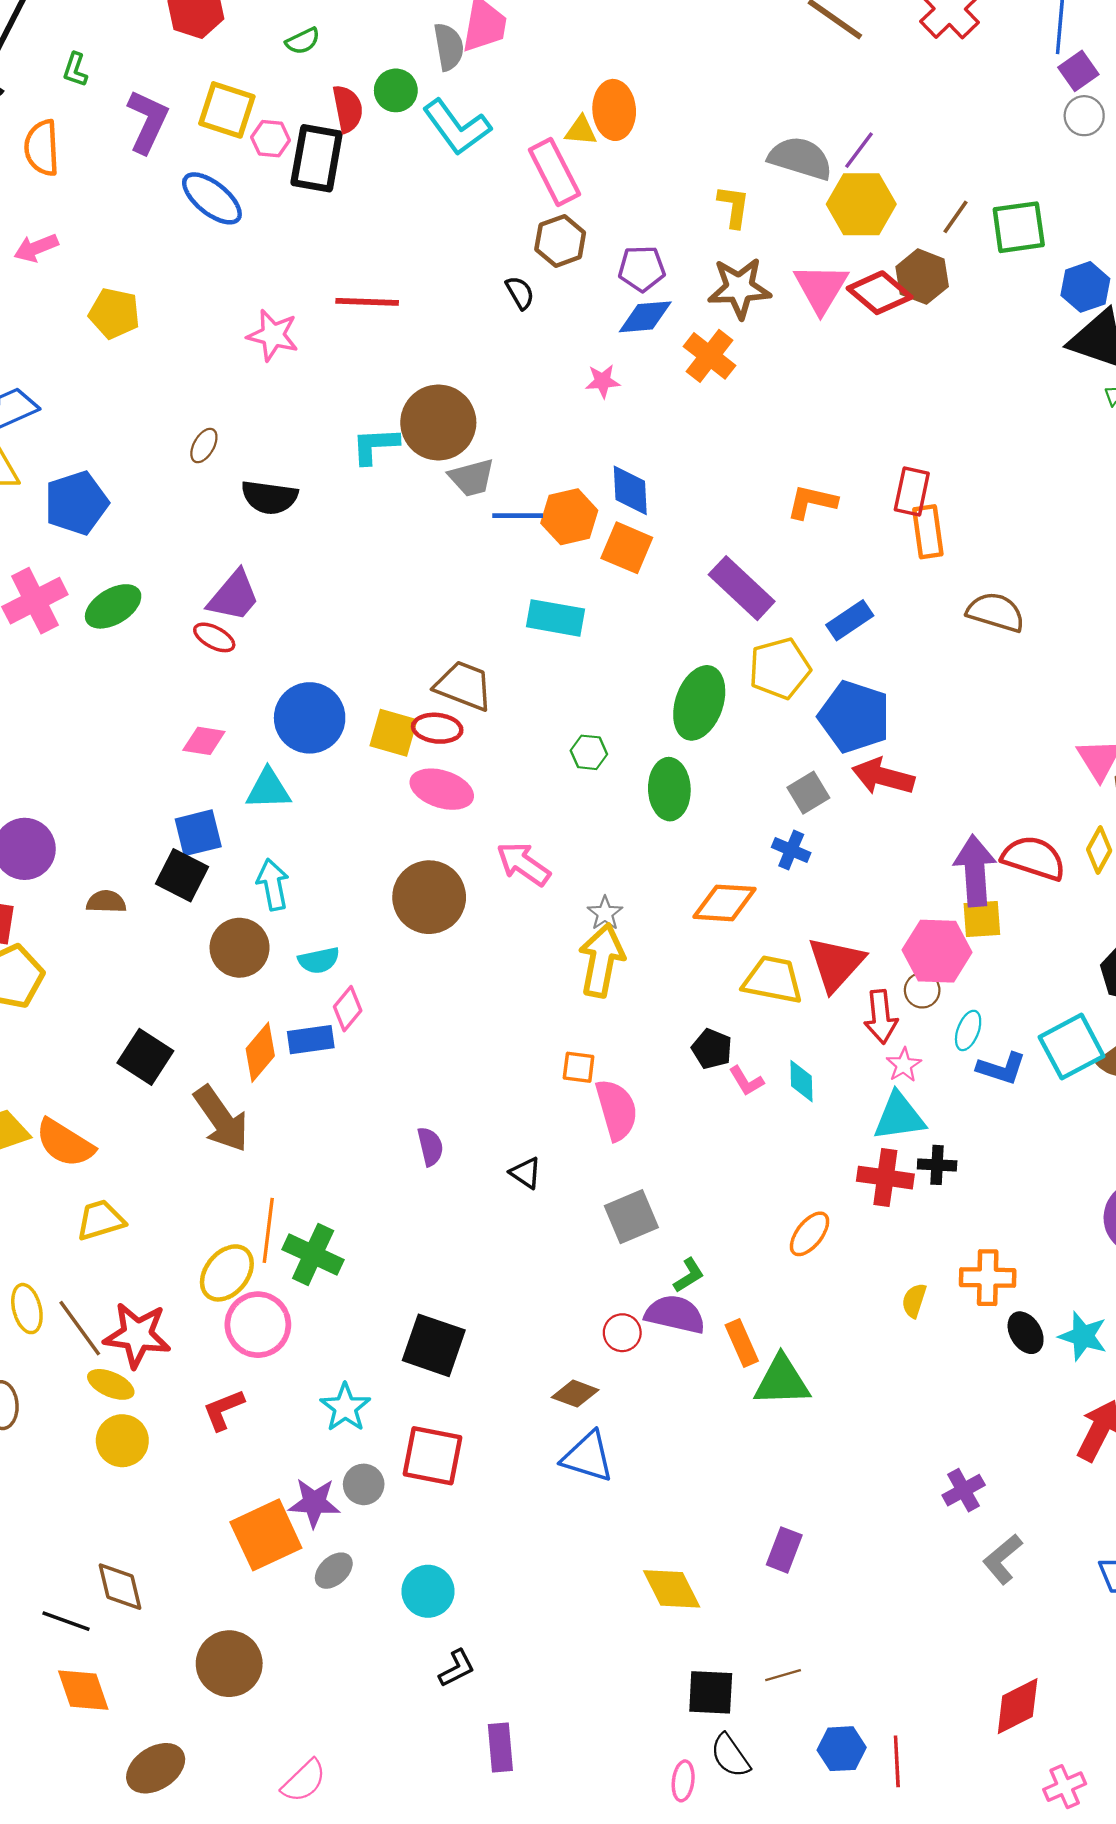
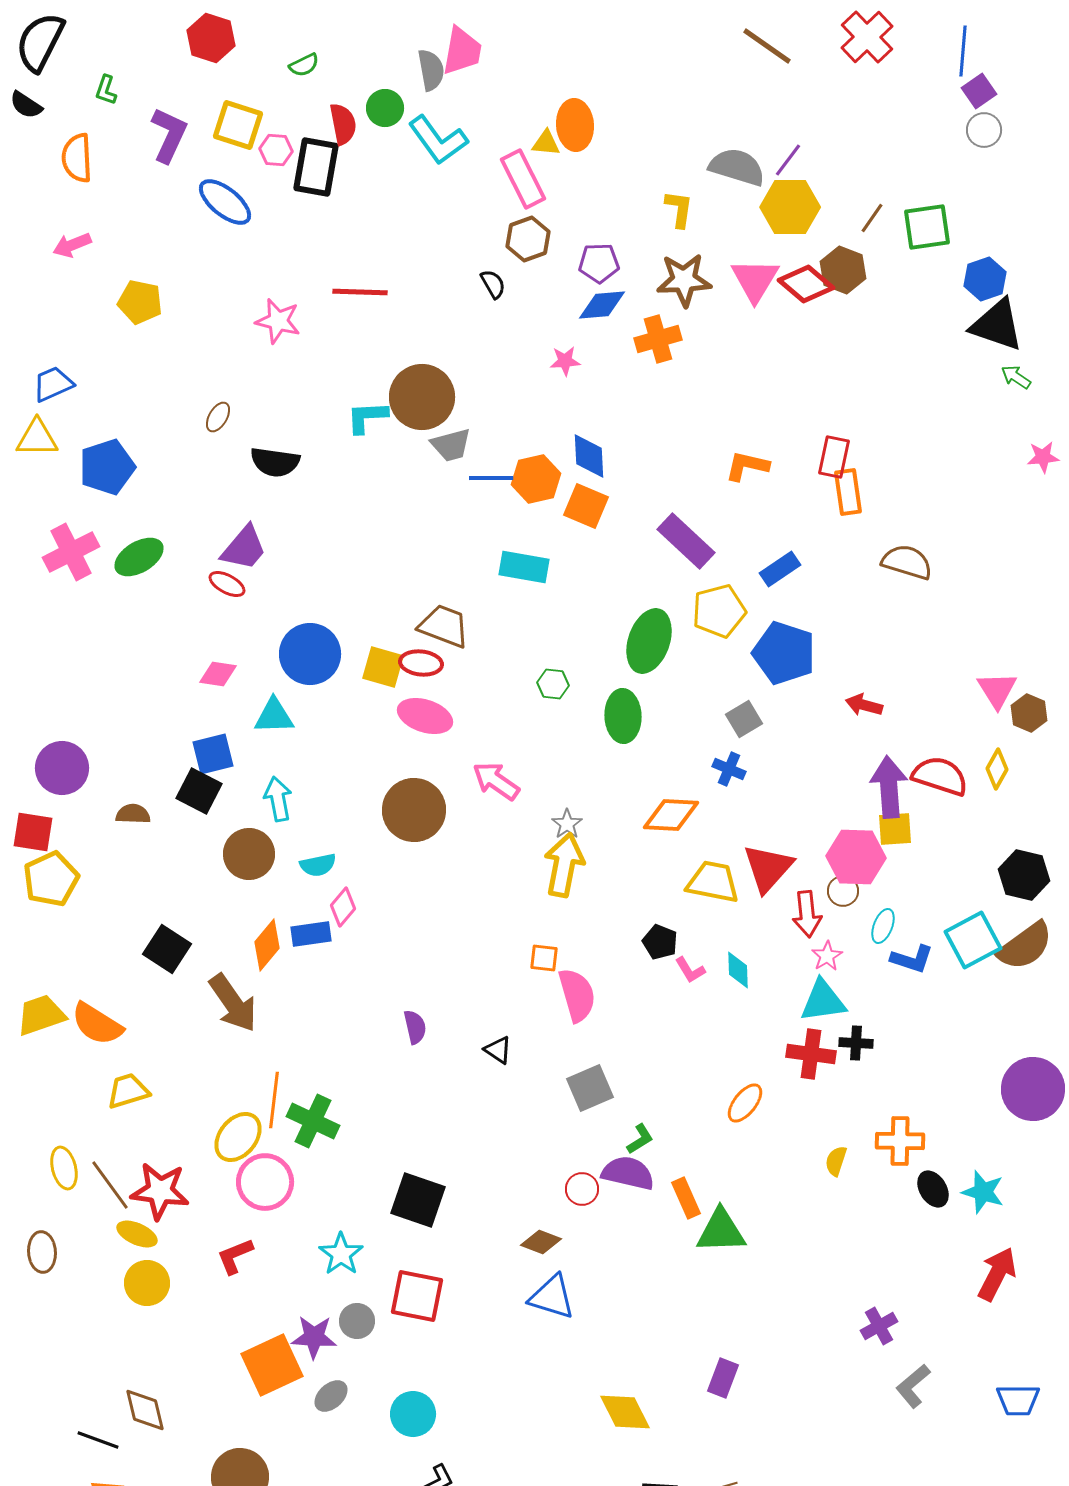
orange cross: (710, 356) -> (658, 339), turned 36
red arrow: (883, 776) -> (864, 705), moved, size x0.7

